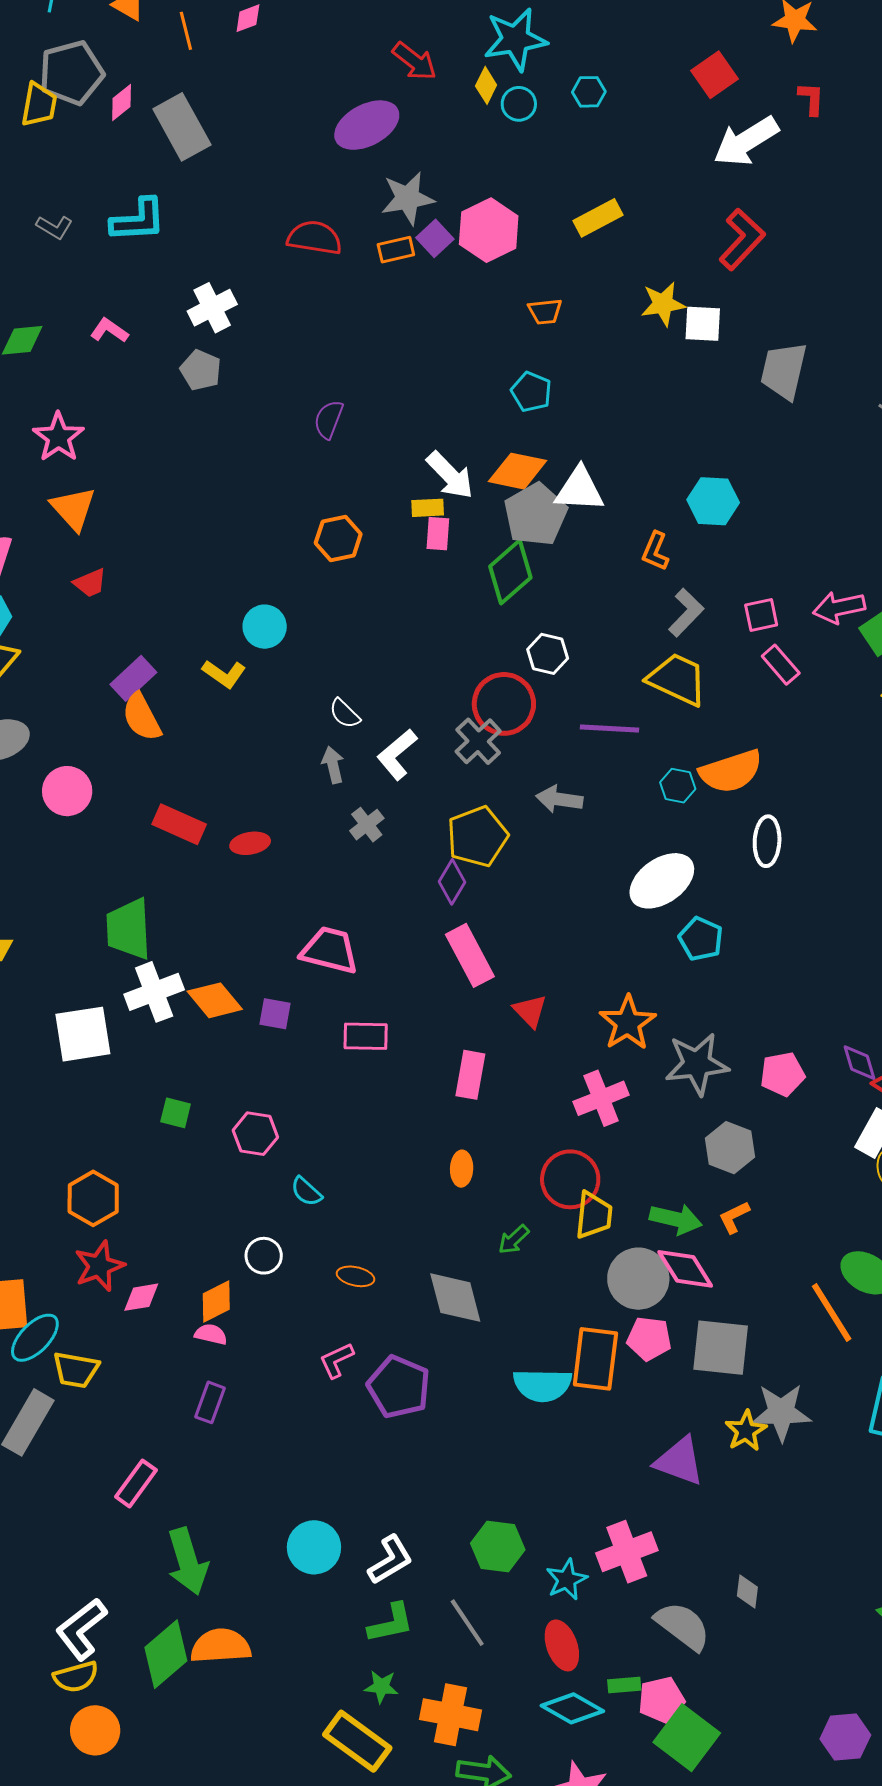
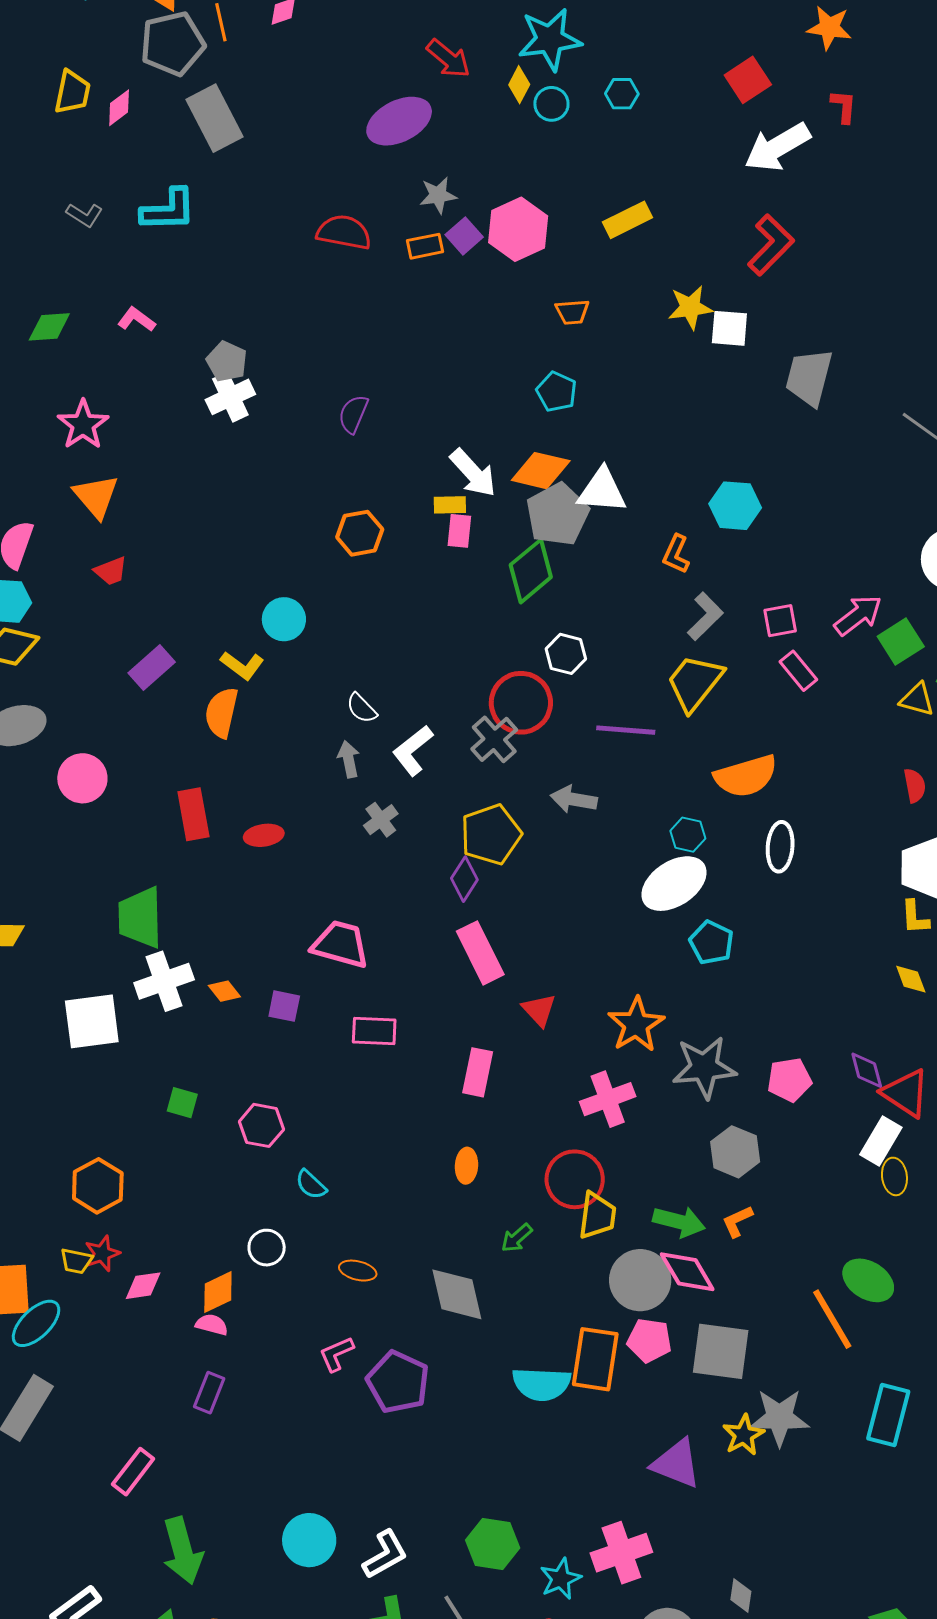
gray pentagon: (71, 73) -> (173, 44), moved
pink diamond: (122, 102) -> (119, 108), moved
gray star: (408, 198) -> (438, 195), size x0.7
white cross: (212, 308) -> (230, 397), moved
pink arrow: (839, 608) -> (858, 615), turned 153
yellow trapezoid: (677, 679) -> (695, 683), turned -78
orange semicircle: (142, 717) -> (222, 713), moved, turned 39
cyan hexagon: (678, 786) -> (688, 835), moved
red rectangle: (179, 824) -> (193, 814), turned 54
orange diamond: (215, 1000) -> (224, 991), size x0.6
red star: (99, 1266) -> (102, 1254), size x0.7
yellow trapezoid: (76, 1370) -> (76, 1261), moved, size x0.7

